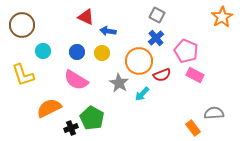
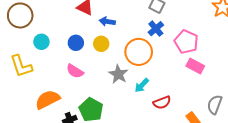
red semicircle: (162, 75) -> (162, 103), moved
pink semicircle: (76, 80) -> (75, 71), size x0.7
gray semicircle: (214, 113) -> (215, 105), turned -66

